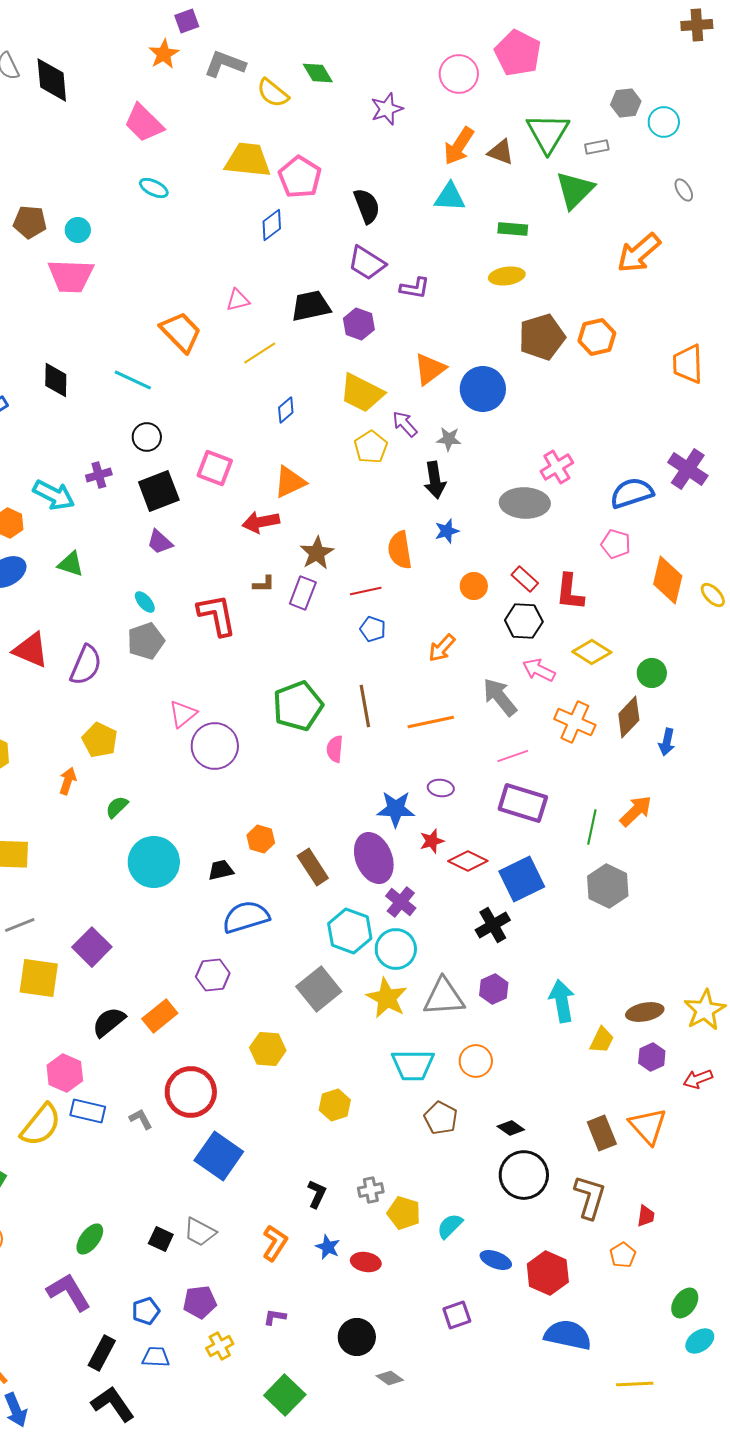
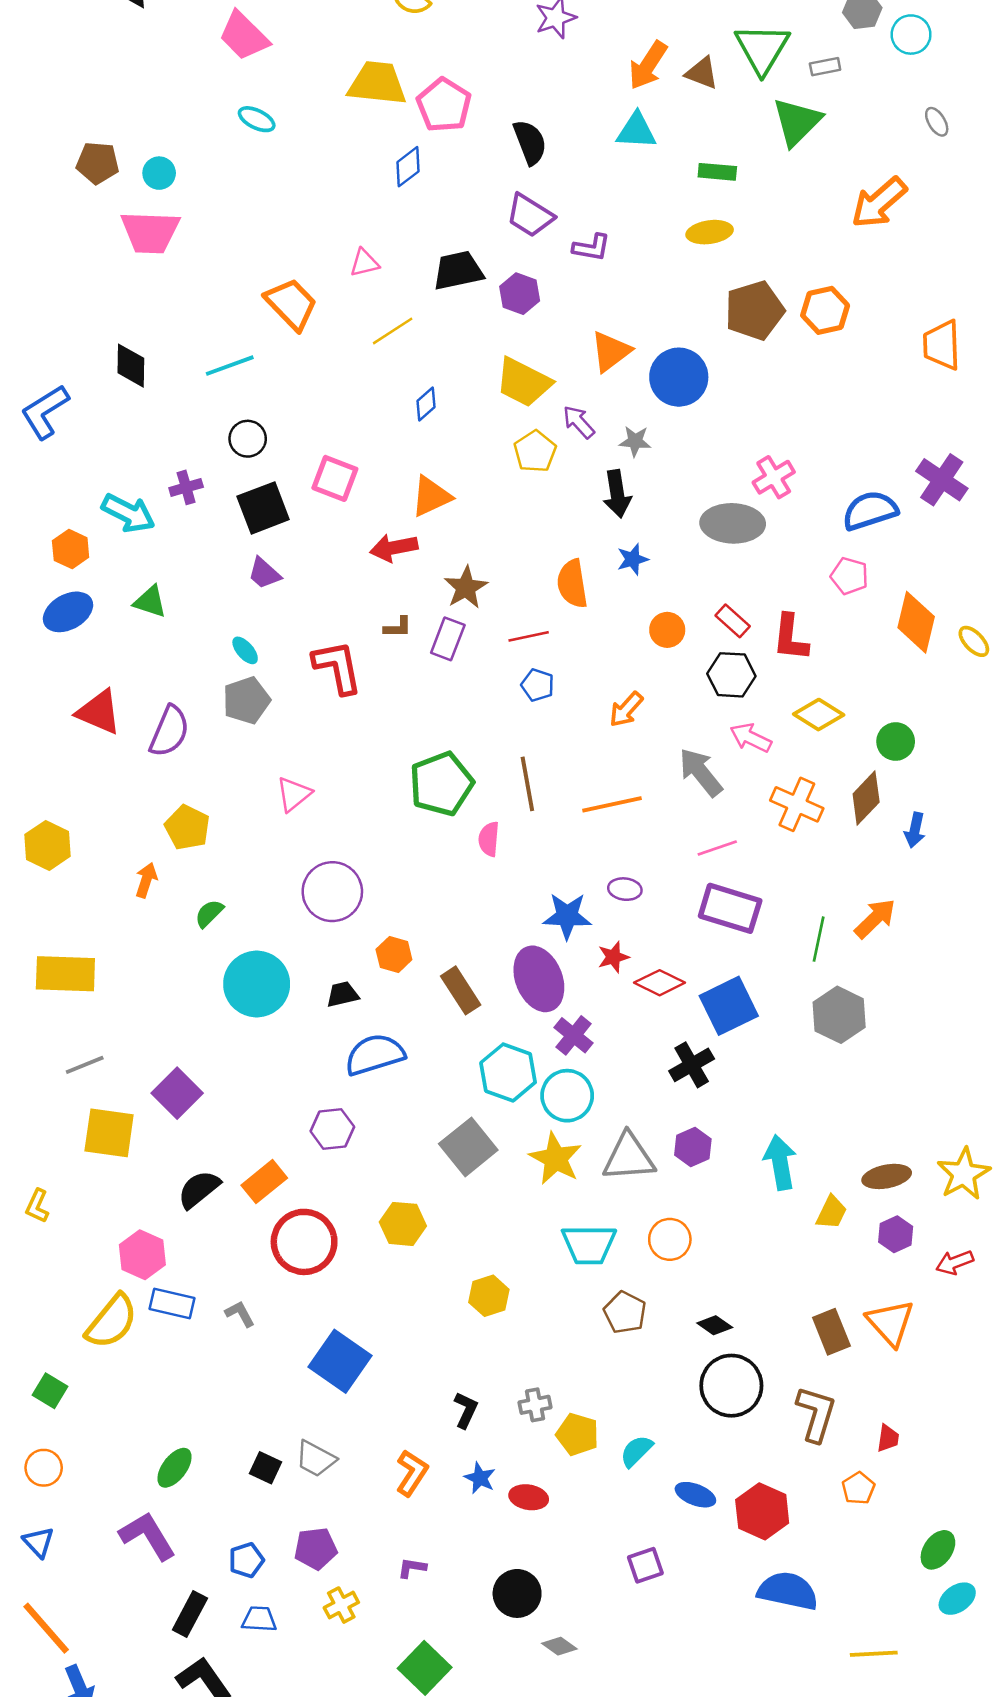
cyan line: (133, 380) -> (230, 366), turned -45
purple circle: (215, 746) -> (332, 892), moved
red circle: (191, 1092) -> (304, 1242), moved

